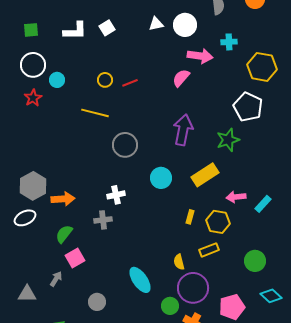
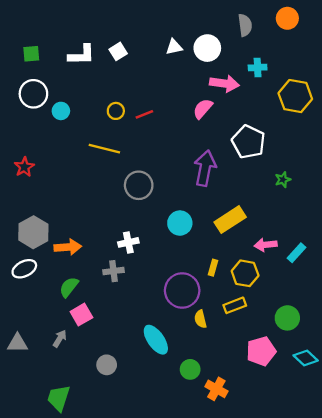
red star: (33, 98) -> (24, 167), moved
white pentagon: (248, 107) -> (248, 142), moved
green star: (228, 140) -> (283, 180), moved, size x0.6
purple circle: (193, 288) -> (182, 291), moved
gray triangle: (27, 294) -> (17, 343), moved
pink pentagon: (232, 307) -> (261, 351), moved

